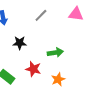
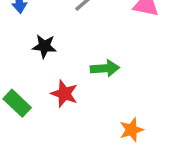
orange star: (58, 79) -> (132, 130), moved

